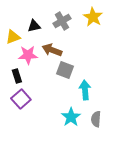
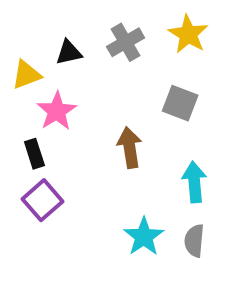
brown arrow: (52, 50) -> (130, 148), moved, turned 60
pink star: (28, 55) -> (57, 111), turned -30
gray square: (65, 70) -> (180, 103), moved
cyan arrow: (85, 90) -> (194, 182), moved

